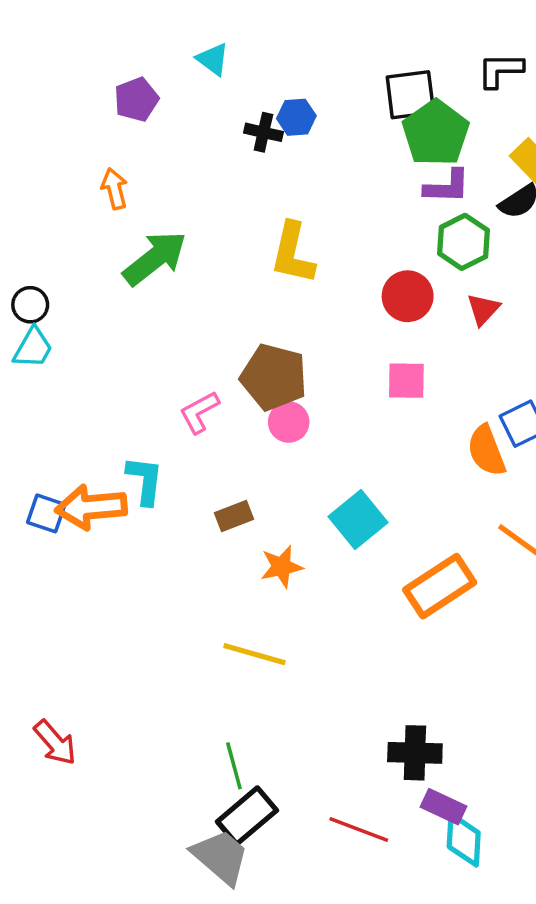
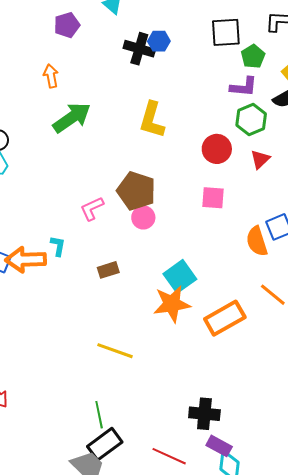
black cross: (263, 132) -> (139, 49), size x1.4
green pentagon: (436, 133) -> (253, 56), moved, size x0.6
cyan L-shape: (145, 480) -> (58, 246), size x0.7
orange star: (281, 567) -> (172, 304), moved, size x1.5

